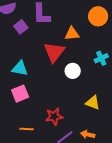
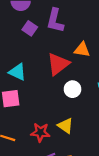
purple square: (21, 27) -> (30, 28), turned -32
yellow triangle: (93, 103) -> (65, 126), moved

